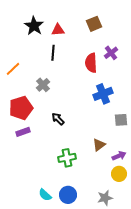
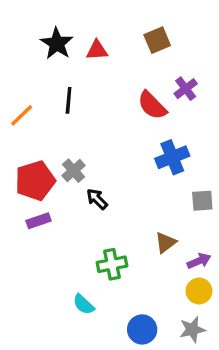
black line: (53, 53) -> (69, 100), moved
red semicircle: (91, 63) -> (152, 105), turned -42
gray cross: (43, 85) -> (74, 171), moved
cyan semicircle: (45, 195) -> (84, 304), moved
blue circle: (68, 195) -> (142, 329), moved
gray star: (105, 198) -> (192, 329), moved

